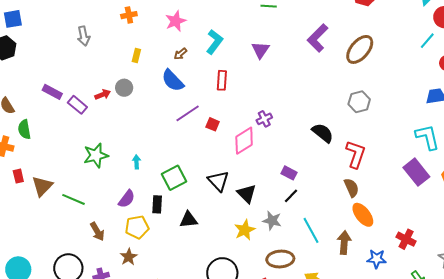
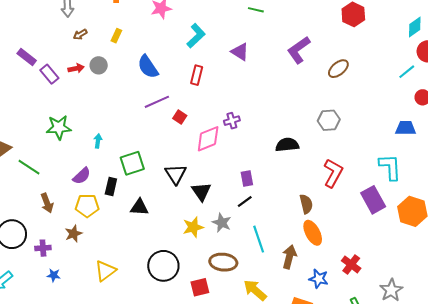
brown ellipse: (360, 49) -> (338, 69), size x0.7
purple triangle: (260, 50) -> (240, 52), turned -42
brown arrow: (180, 54) -> (80, 34), moved
black semicircle: (323, 133) -> (287, 145), turned -55
red L-shape: (356, 154) -> (333, 173), moved
purple rectangle: (289, 173) -> (247, 178), turned 42

